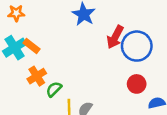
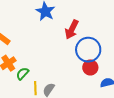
blue circle: (137, 46) -> (88, 50), moved

